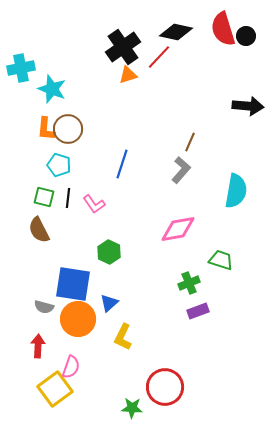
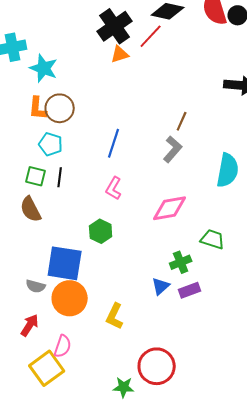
pink L-shape: (94, 204) -> (114, 188), moved, turned 65
blue triangle: (109, 303) -> (161, 286), moved
red arrow: (38, 346) -> (30, 325), turned 30

